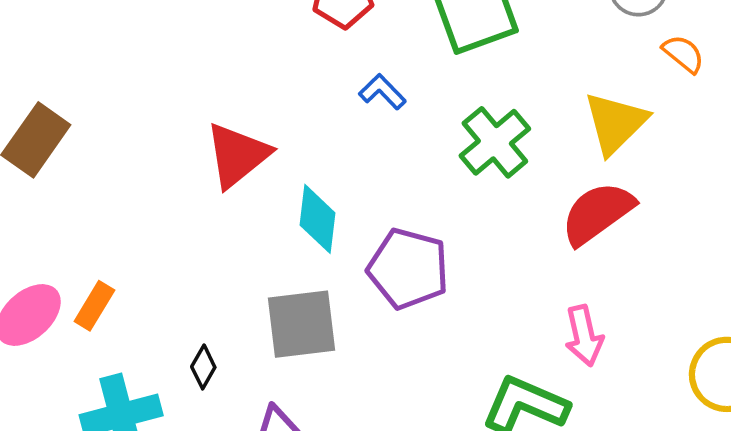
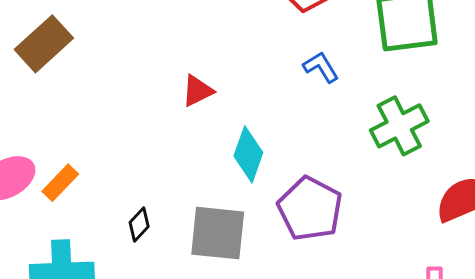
red triangle: (237, 155) -> (197, 91), size x0.6
black diamond: (203, 367) -> (139, 224), moved

